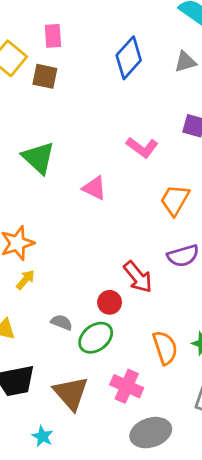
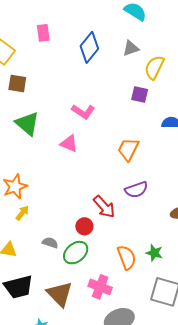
pink rectangle: (53, 36) -> (43, 33), moved
brown square: (45, 76) -> (17, 84), moved
pink L-shape: (142, 147) -> (83, 112), moved

